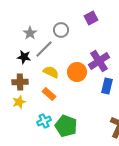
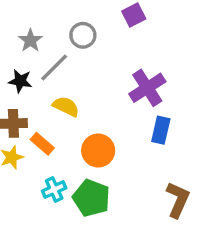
orange circle: (77, 72) -> (98, 151), moved
orange rectangle: (49, 94) -> (42, 144), moved

